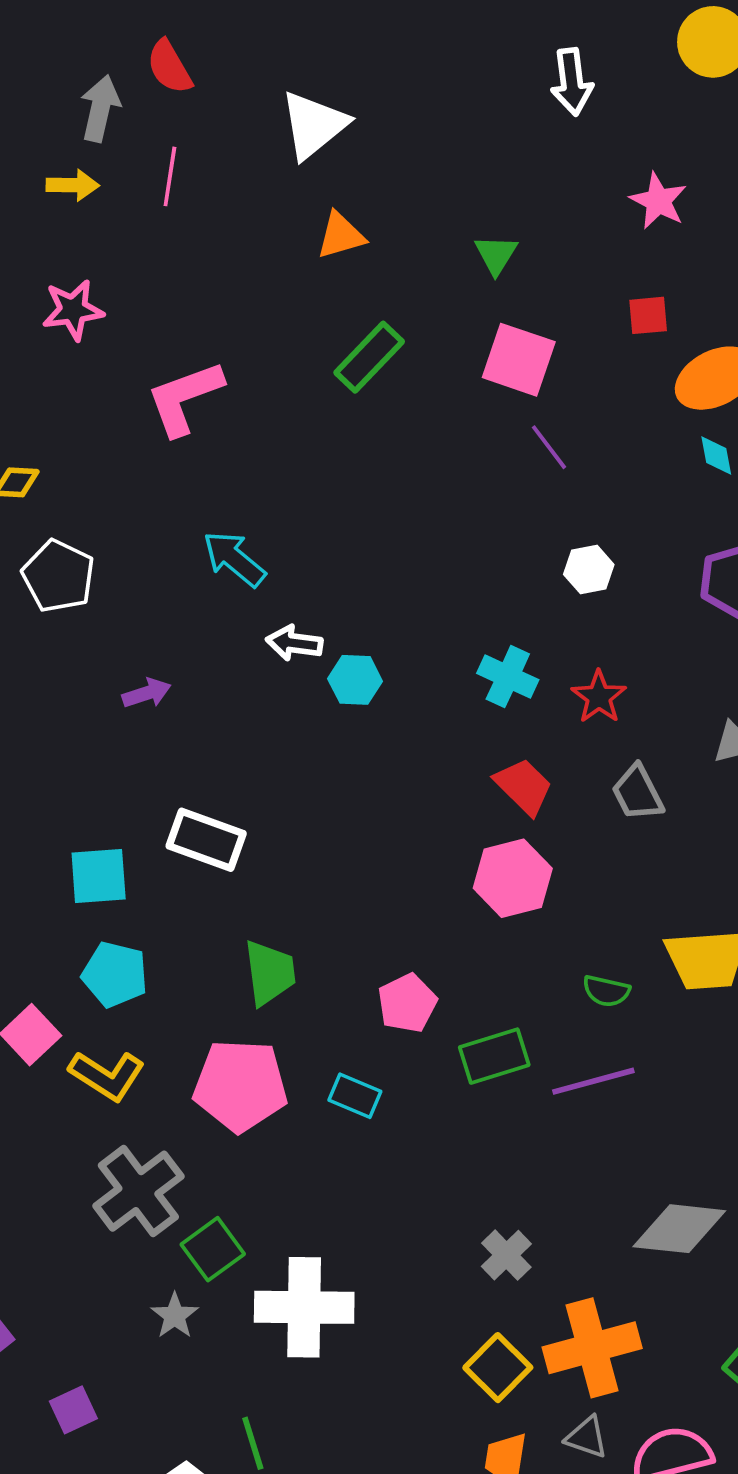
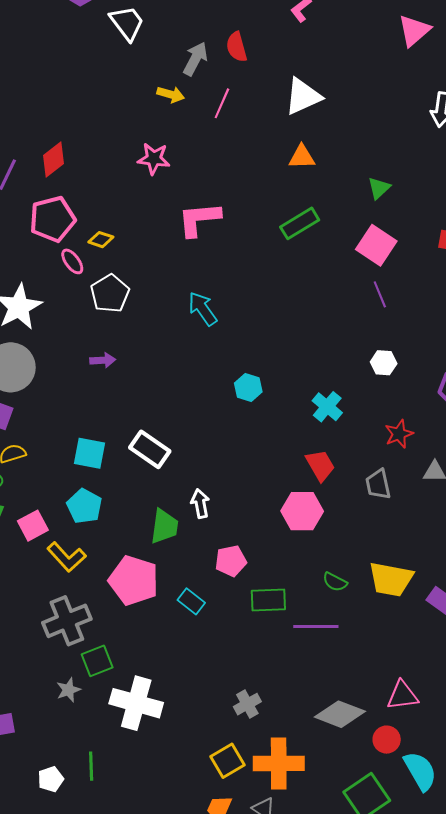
white arrow: (294, 643) -> (200, 504), moved, turned 56
purple arrow: (147, 693) -> (103, 360), moved
red star: (599, 697) -> (399, 434), moved

